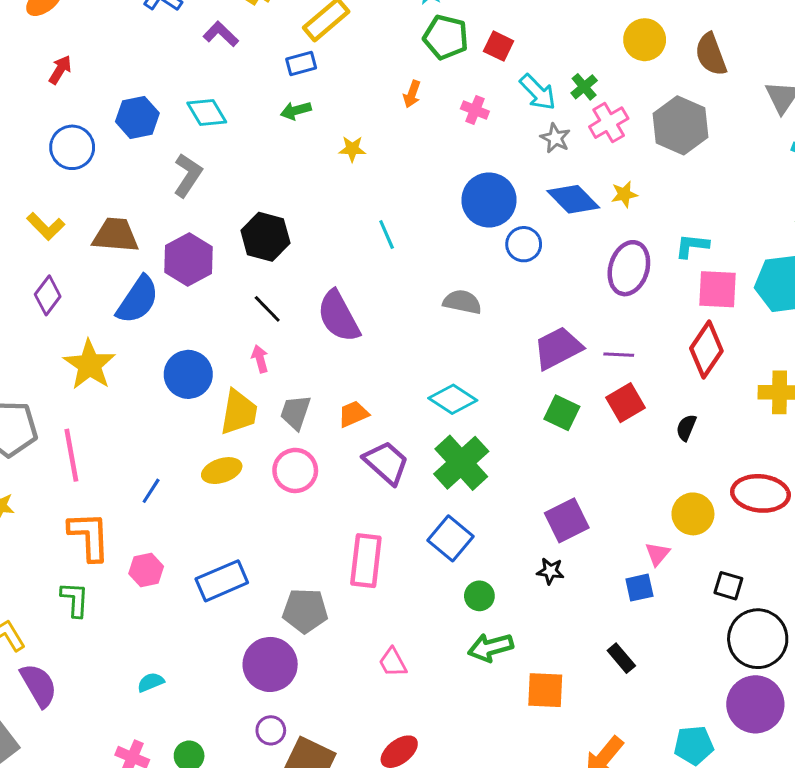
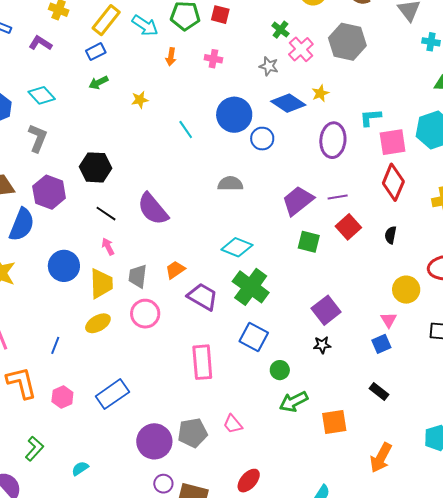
cyan arrow: (538, 92) -> (145, 26), moved
cyan line: (387, 234) -> (186, 130), moved
green L-shape: (75, 599) -> (34, 449), moved, turned 50
gray pentagon: (305, 611) -> (193, 433), moved

